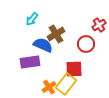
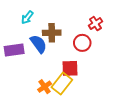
brown cross: (56, 34) -> (52, 33), turned 30
blue semicircle: (43, 45) -> (38, 44), turned 30
purple rectangle: (30, 62) -> (14, 50), moved

